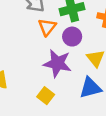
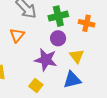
orange triangle: (47, 27) -> (17, 35), moved

